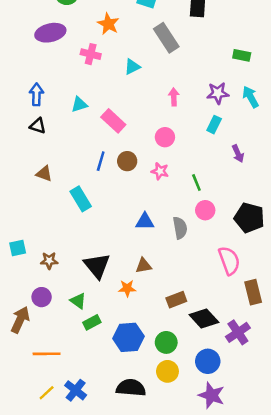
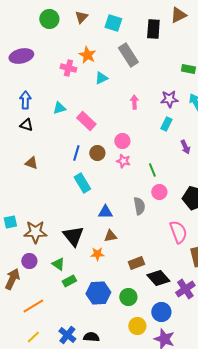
orange star: (108, 24) -> (87, 55), moved
purple ellipse: (50, 33) -> (21, 56), moved
pink circle: (165, 137) -> (122, 141), moved
cyan rectangle: (81, 199) -> (82, 183), moved
blue triangle: (145, 222) -> (105, 212), moved
brown star: (49, 261) -> (35, 232), size x1.6
orange line: (47, 354) -> (33, 306), turned -30
yellow circle: (167, 371) -> (137, 326), moved
black semicircle: (131, 388) -> (91, 337), moved, size x0.7
blue cross: (76, 390) -> (67, 335), moved

